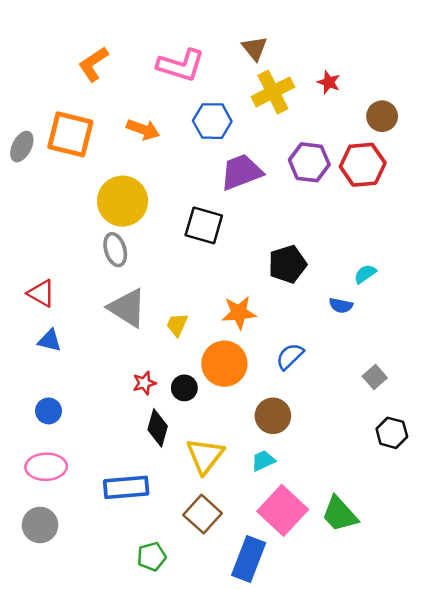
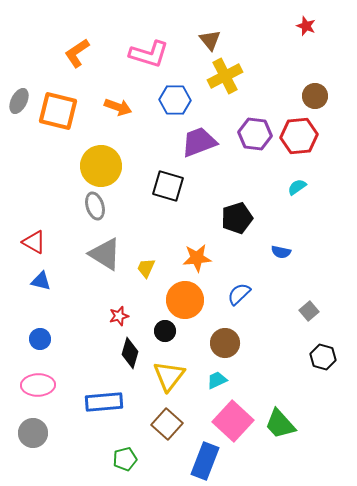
red star: (329, 82) -> (306, 26), moved
gray ellipse: (22, 147) -> (19, 101), moved
cyan semicircle: (365, 274) -> (297, 187), moved
black circle: (184, 388) -> (165, 331), moved

